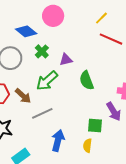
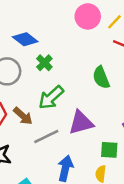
pink circle: (53, 16) -> (88, 16), moved
purple triangle: (66, 60) -> (81, 123), moved, size x1.6
green semicircle: (87, 80) -> (101, 78), moved

